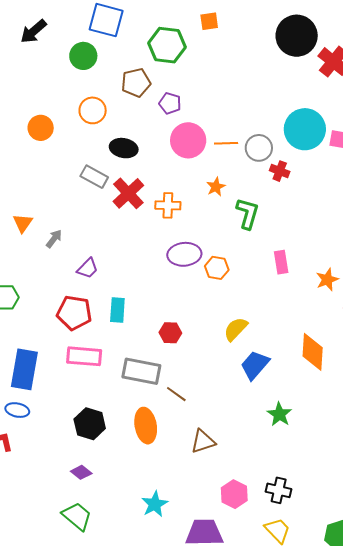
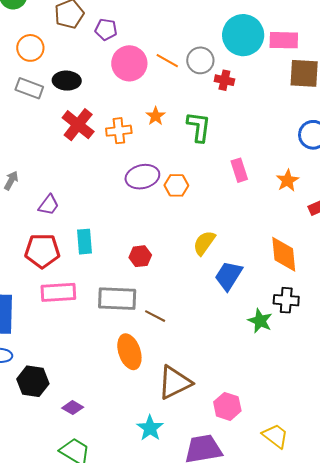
orange line: (226, 143) -> (167, 61), turned 40
gray rectangle: (94, 177) -> (29, 88), moved
orange star: (216, 187) -> (156, 116), moved
black hexagon: (90, 424) -> (33, 381), moved
brown triangle: (203, 441) -> (175, 382), moved, size x1.4
black cross: (279, 490) -> (286, 300), moved

